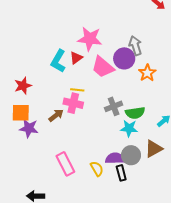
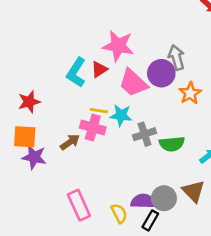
cyan star: (129, 128) -> (121, 115), moved
brown triangle: (154, 149) -> (193, 191), turned -48
black rectangle: (121, 173) -> (150, 220), turned 42

